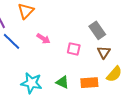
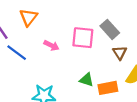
pink square: (74, 49) -> (83, 38), moved, size x1.5
green triangle: (62, 82) -> (87, 80), moved

